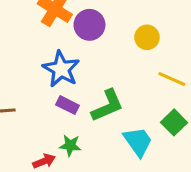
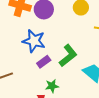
purple rectangle: (68, 105) -> (44, 62), turned -48

